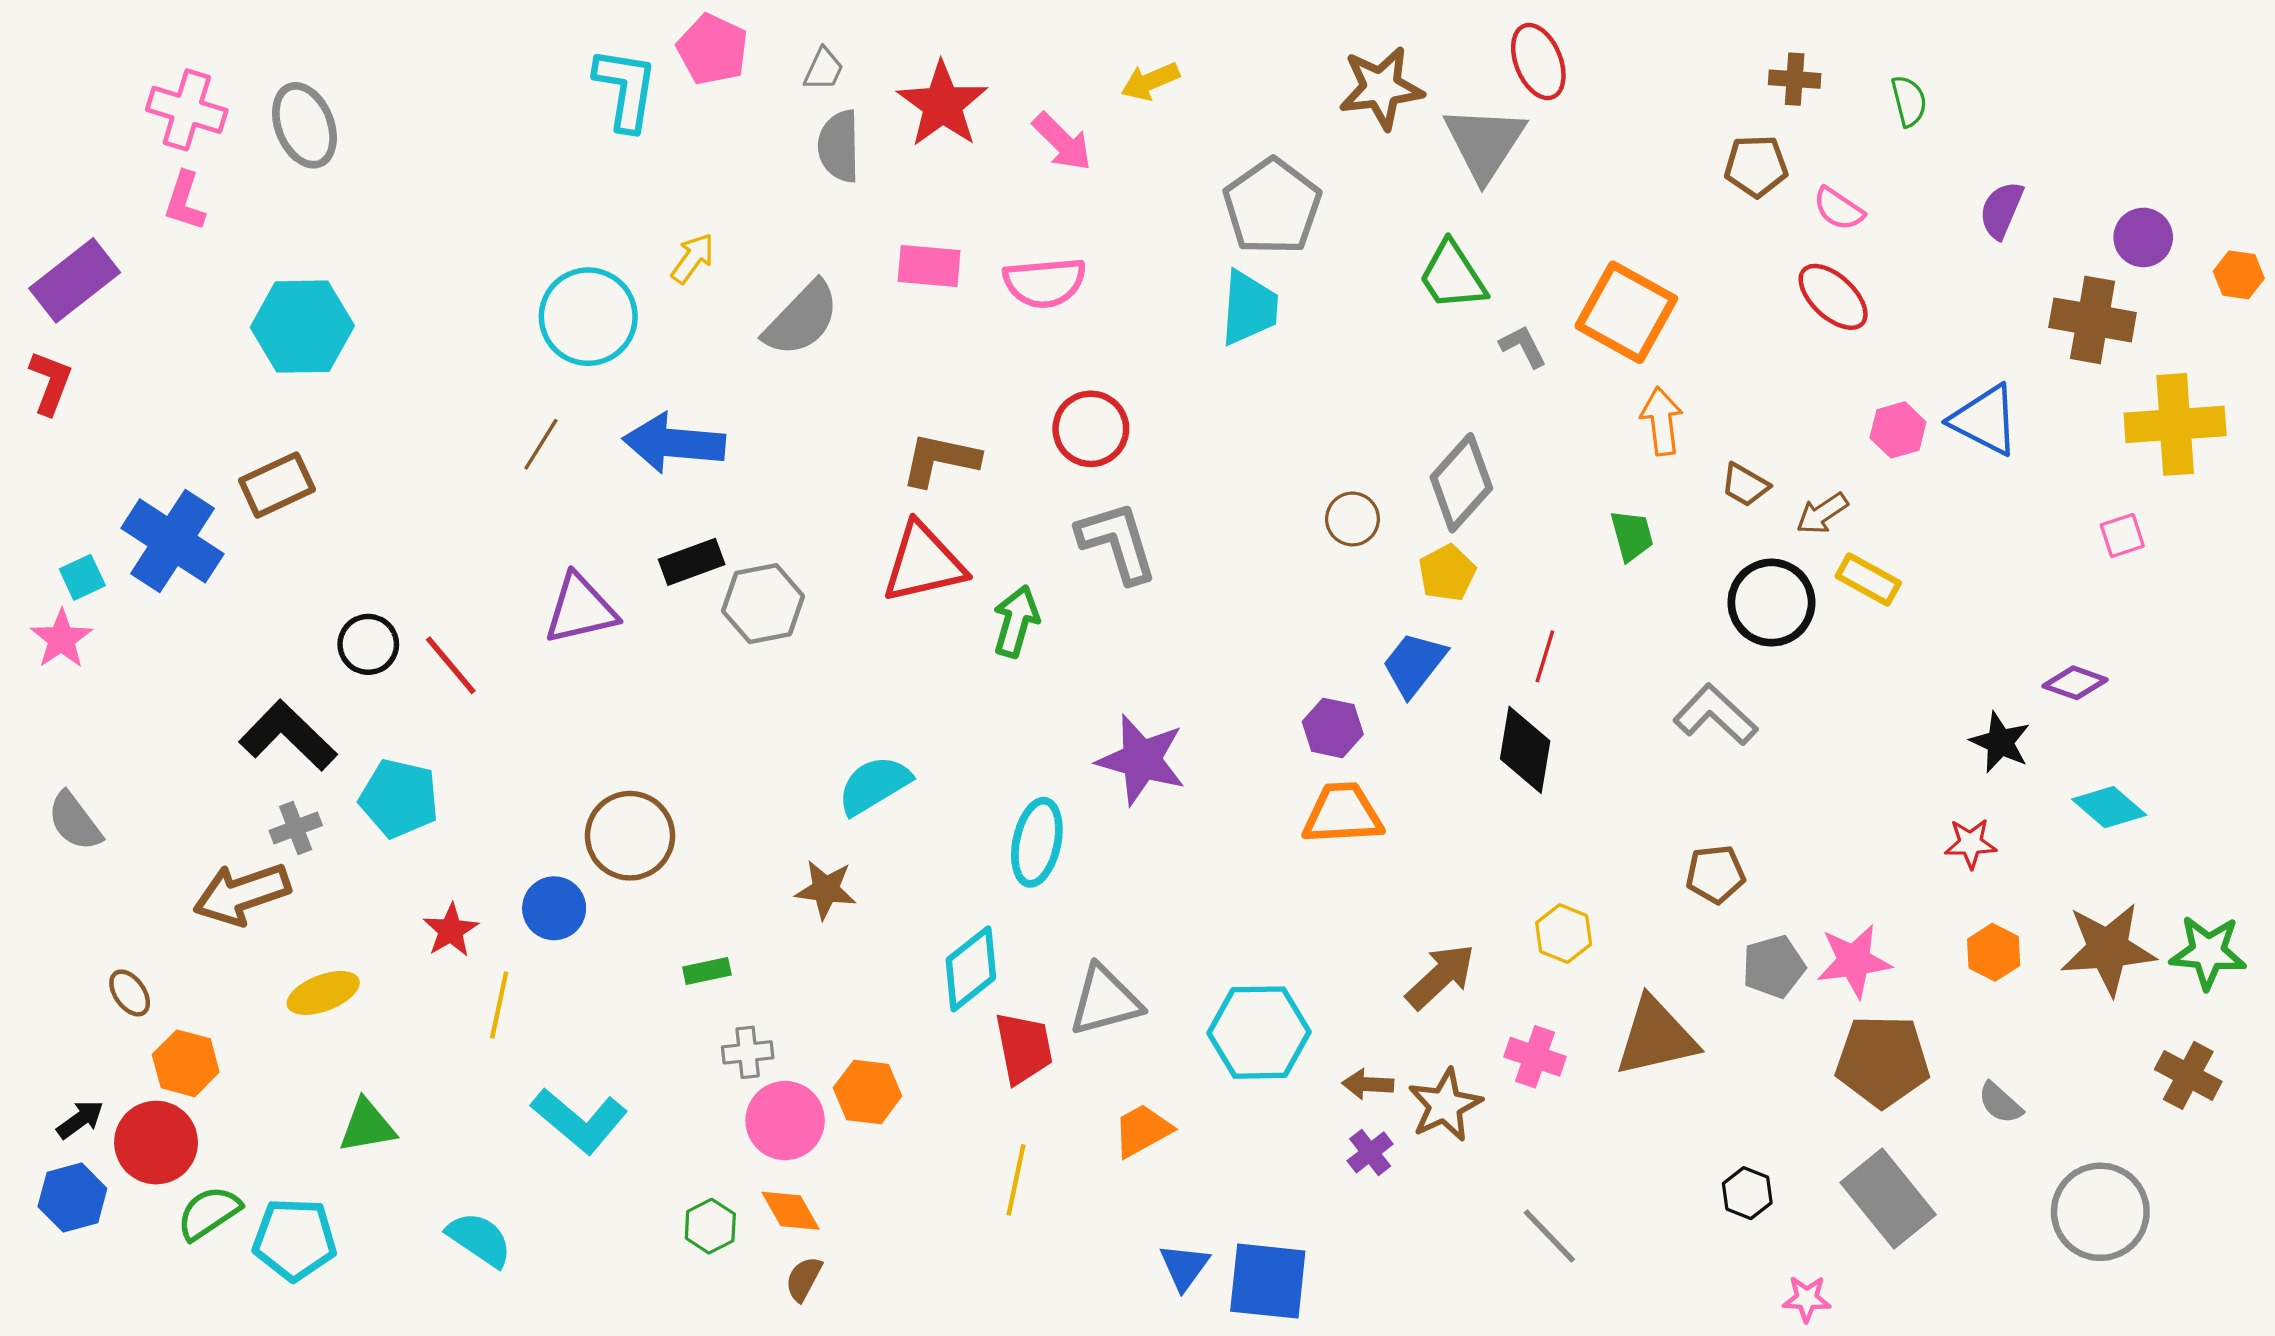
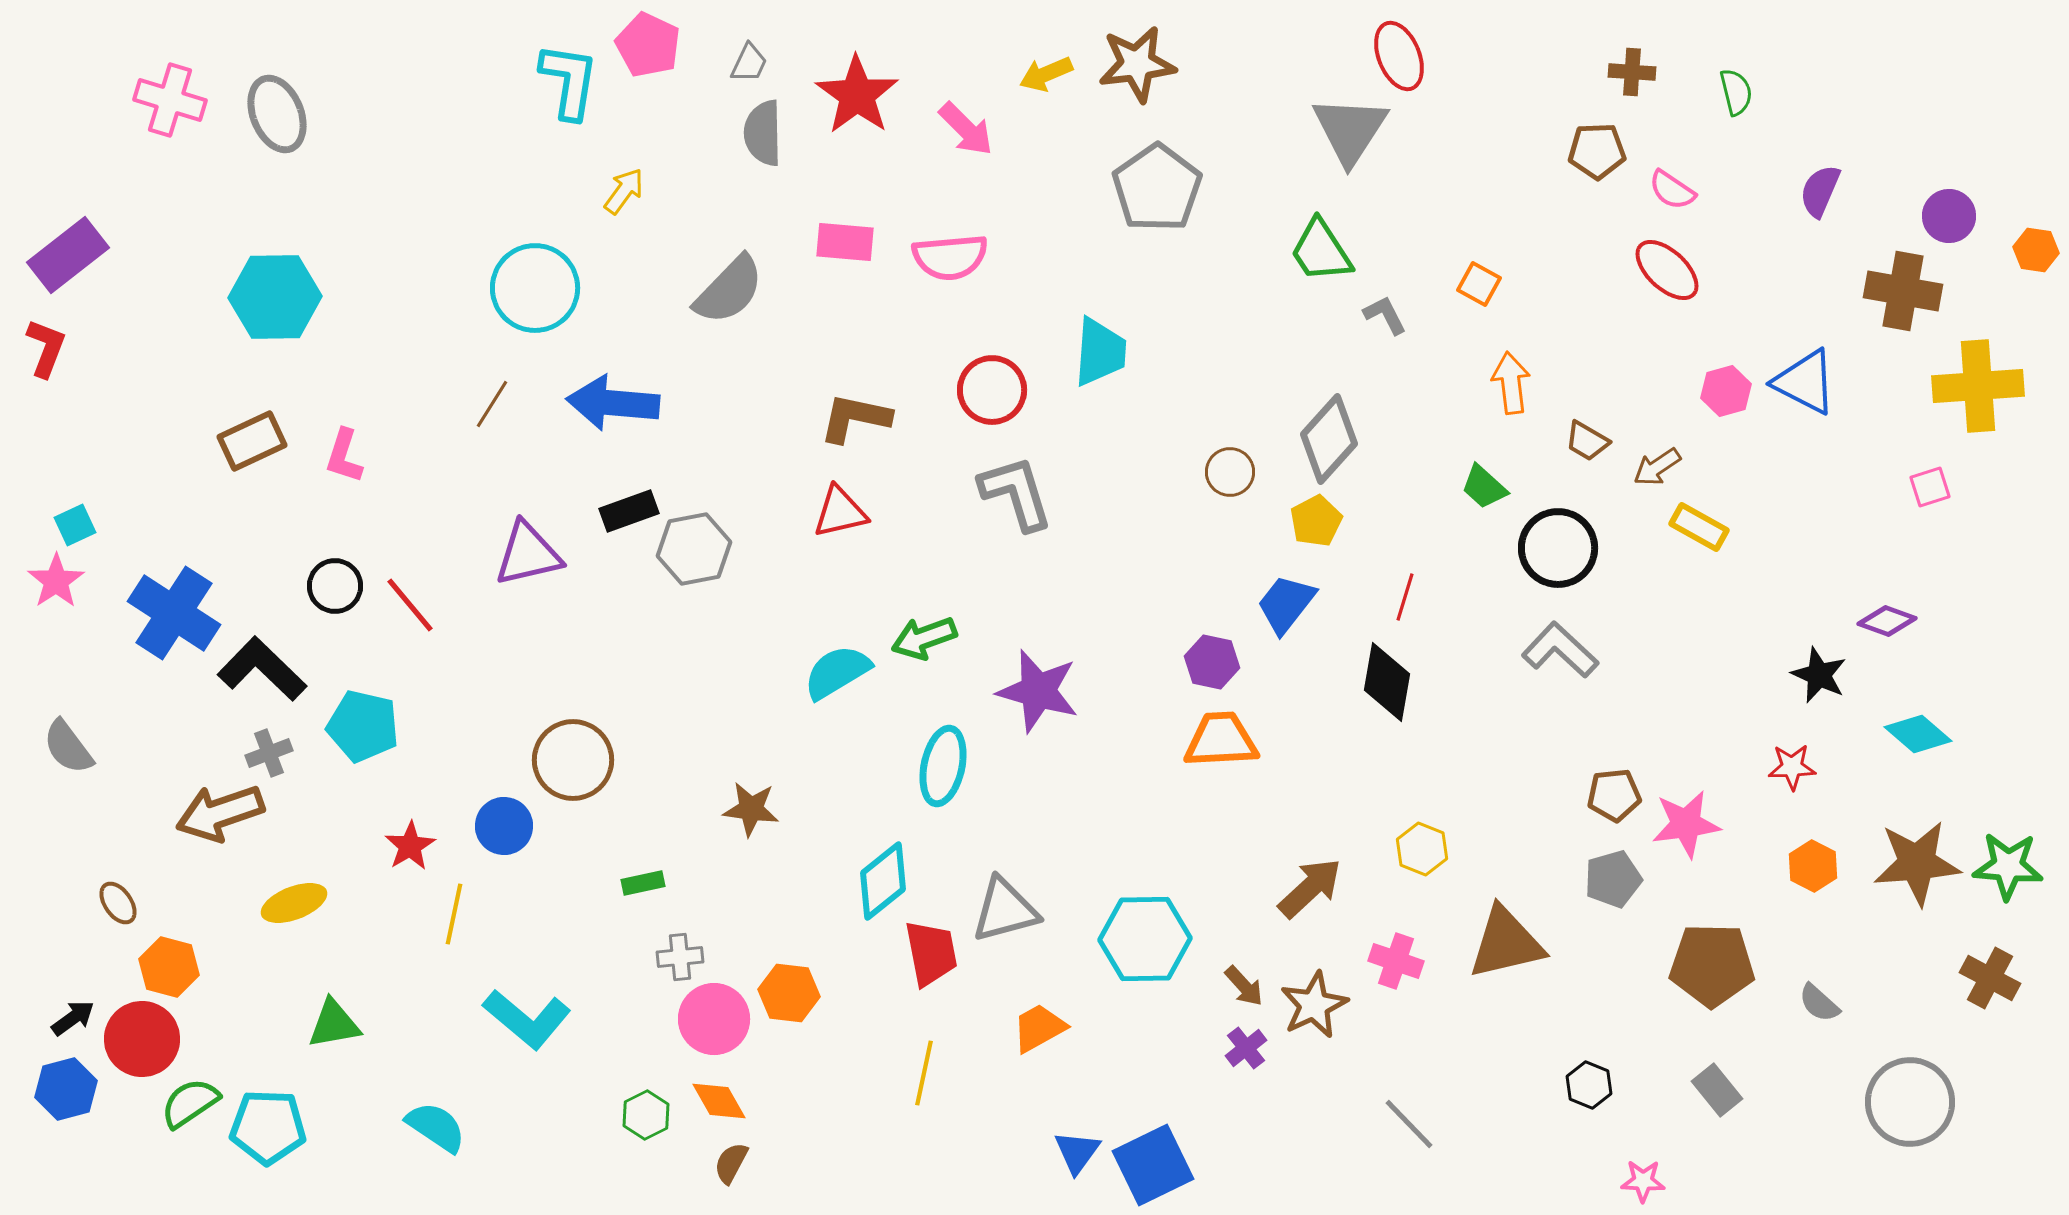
brown star: (1381, 88) -> (1137, 64), moved
pink L-shape: (185, 201) -> (344, 456), moved
yellow arrow: (693, 258) -> (624, 191), moved
cyan trapezoid: (1249, 308) -> (1100, 352), moved
orange square: (1626, 312) -> (1479, 284), size x0.5
green trapezoid: (1632, 535) -> (1484, 487), turned 147
blue cross: (173, 541) -> (174, 613), moved
red triangle: (924, 563) -> (840, 512), size x0.7
black circle: (1771, 603) -> (1558, 548), moved
green arrow: (1016, 621) -> (924, 638), moved, turned -126
cyan semicircle: (874, 785) -> (837, 672), moved
brown pentagon: (1715, 874) -> (1614, 795), moved
pink star: (1854, 961) -> (1686, 824), moved
brown arrow: (1368, 1084) -> (1244, 986), turned -135
gray rectangle: (1888, 1199) -> (1717, 1090), size x0.6
blue square: (1268, 1281) -> (1153, 1165), turned -32

